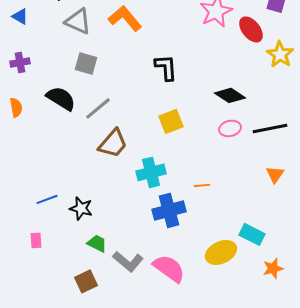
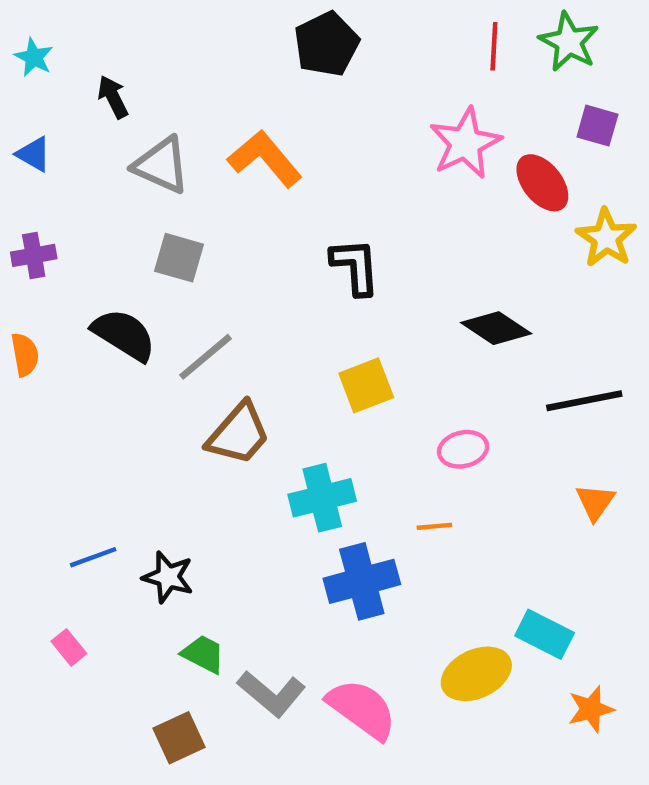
pink ellipse: (230, 128) -> (463, 449), moved
pink rectangle: (36, 240) -> (69, 647), turned -35

